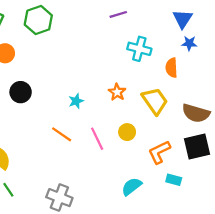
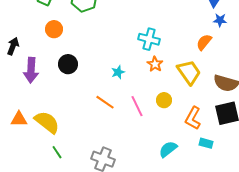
cyan cross: (139, 49) -> (149, 39), moved
orange semicircle: (171, 68) -> (204, 42), turned 42
orange L-shape: (159, 152) -> (193, 118), turned -35

